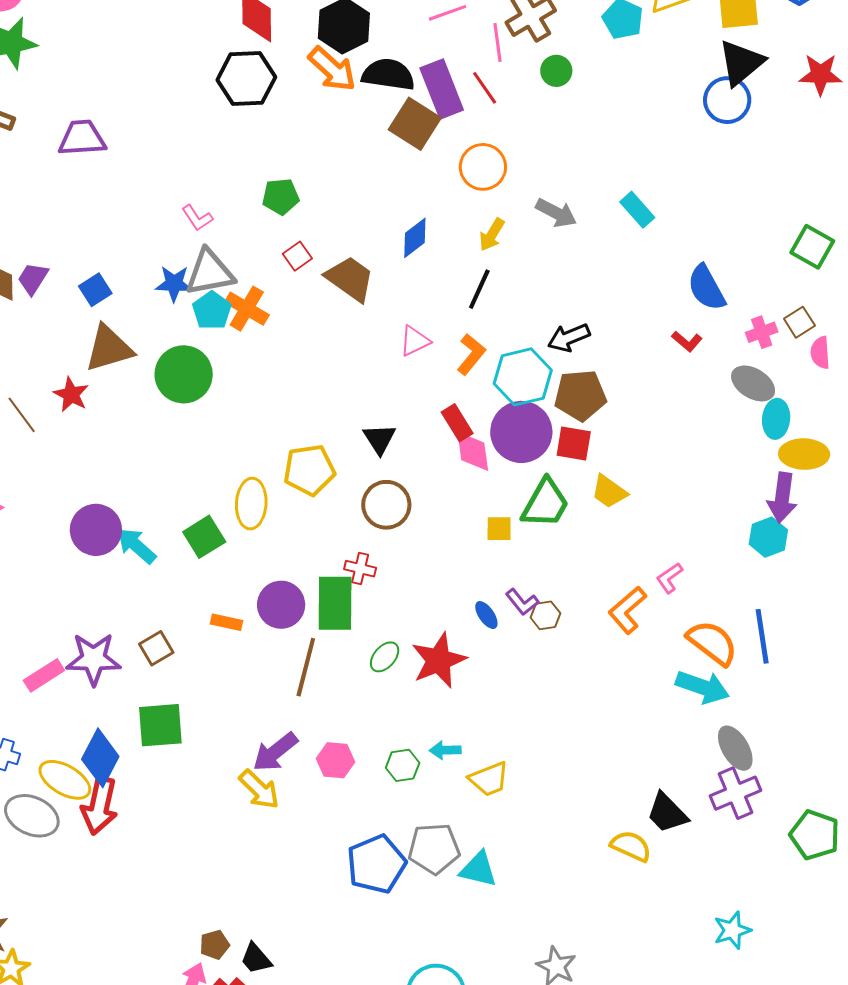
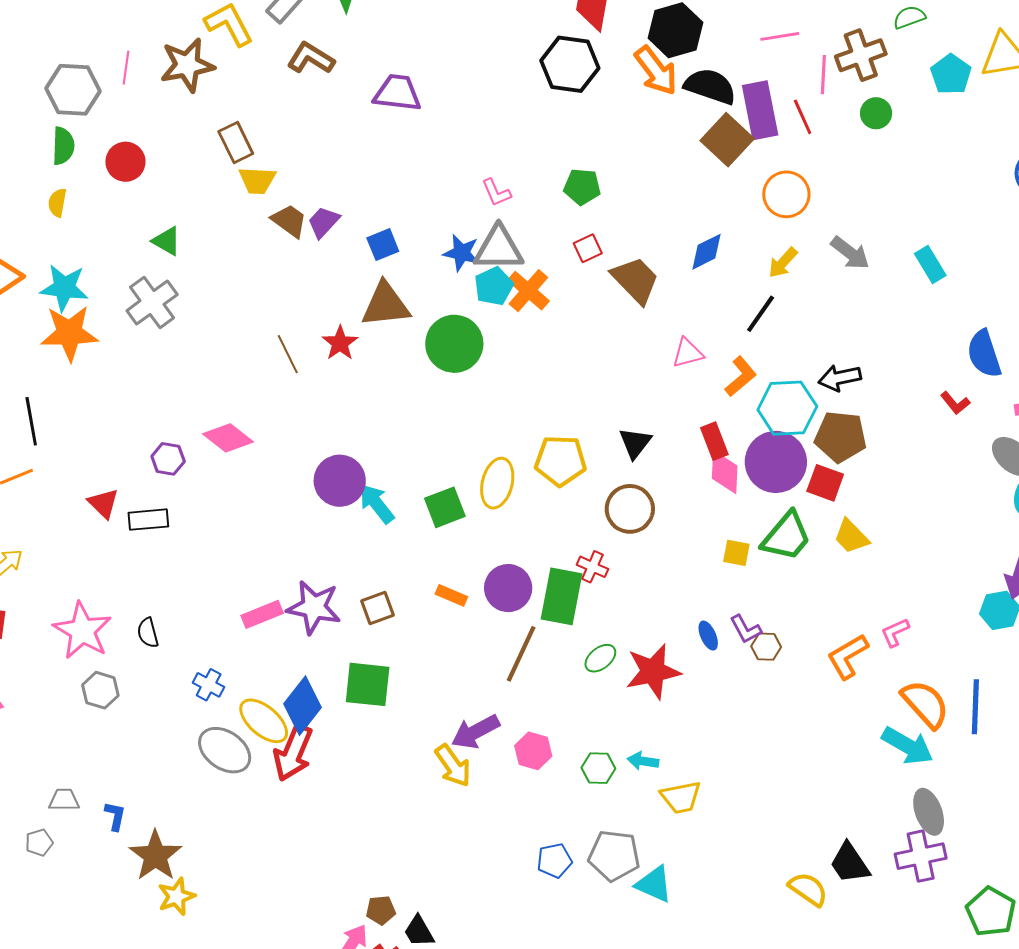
blue pentagon: (376, 864) -> (555, 861), size x0.6

